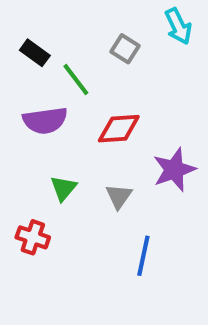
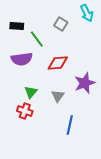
black rectangle: (35, 53) -> (17, 26), turned -32
red cross: (33, 237) -> (25, 111), moved

